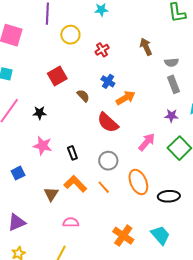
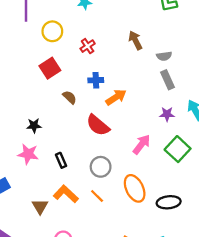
red square: (57, 76) -> (50, 68), moved
blue cross: (108, 81) -> (96, 80), turned -32
black star: (40, 113) -> (34, 126), moved

